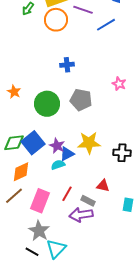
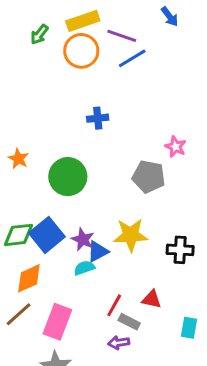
blue line: (106, 25) -> (132, 58), moved
gray pentagon: (81, 100) -> (149, 177), moved
red line: (67, 194) -> (114, 305), moved
purple arrow: (81, 215) -> (119, 343), size x0.6

